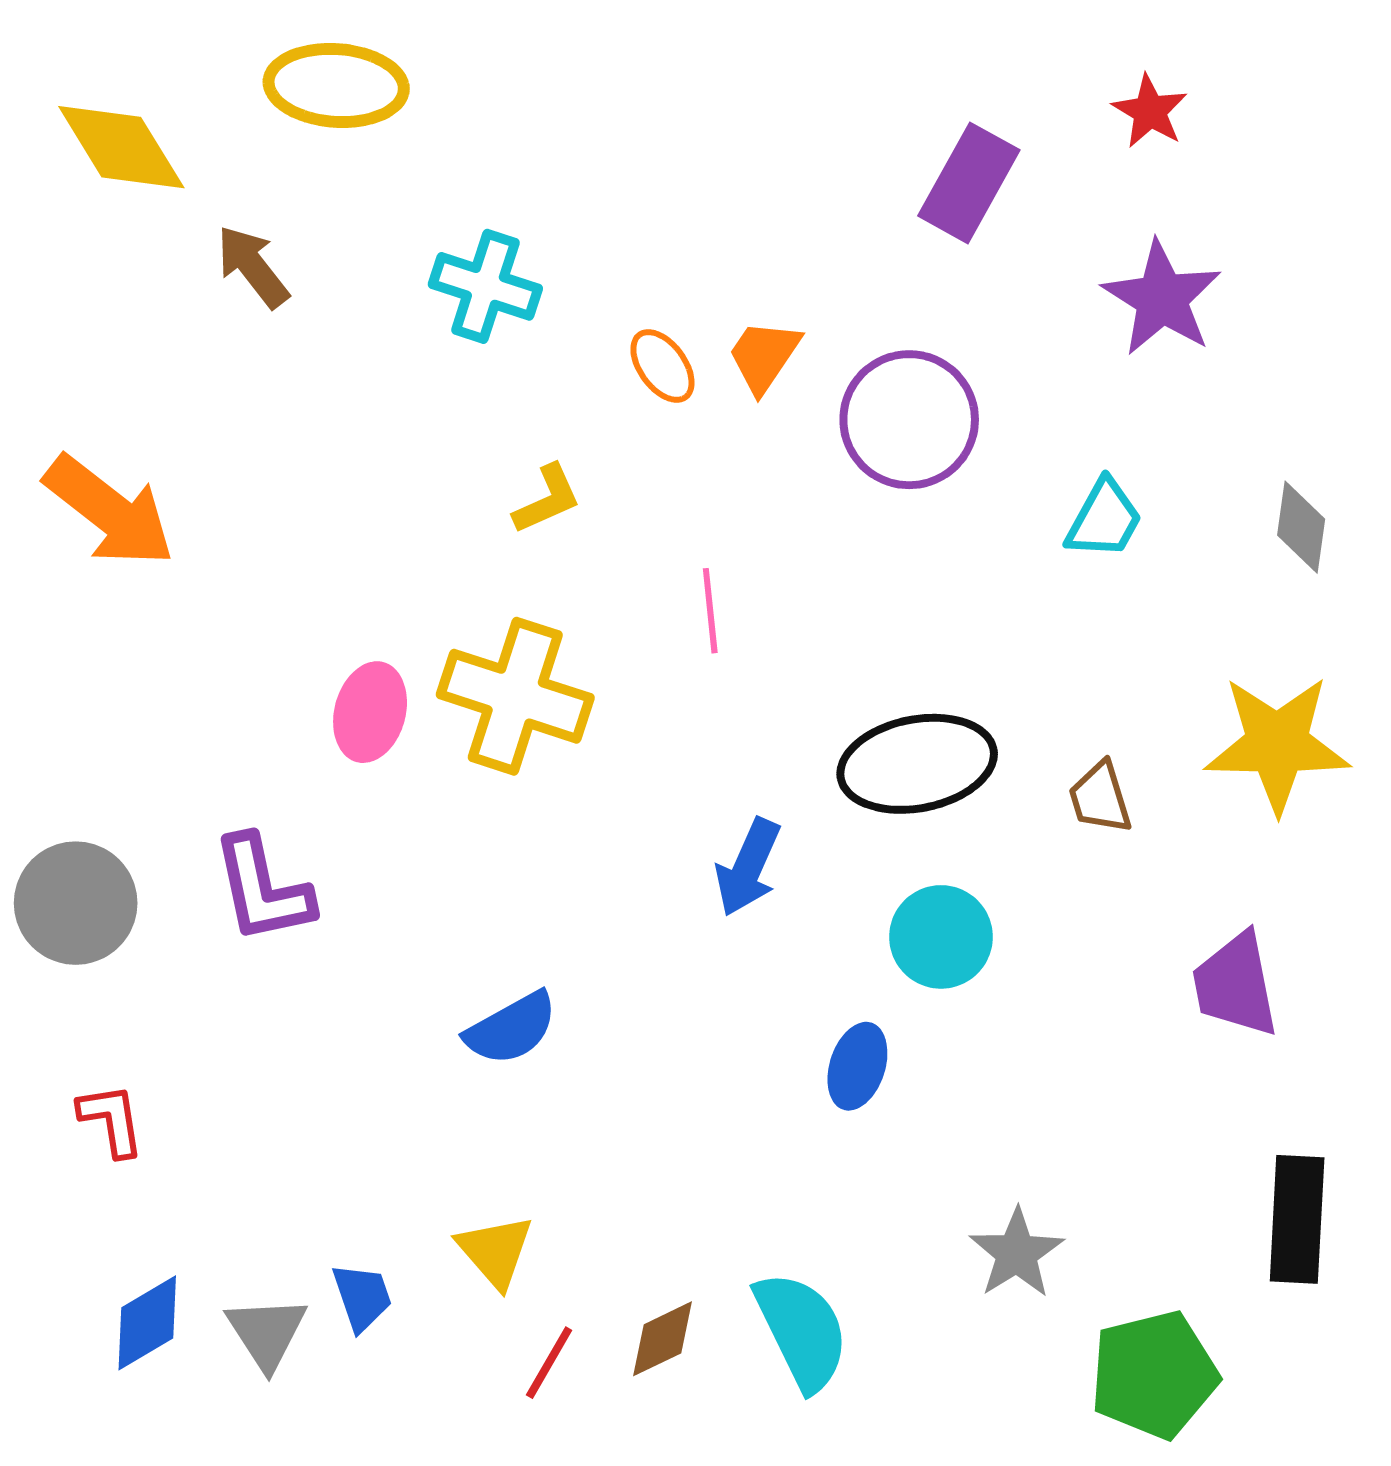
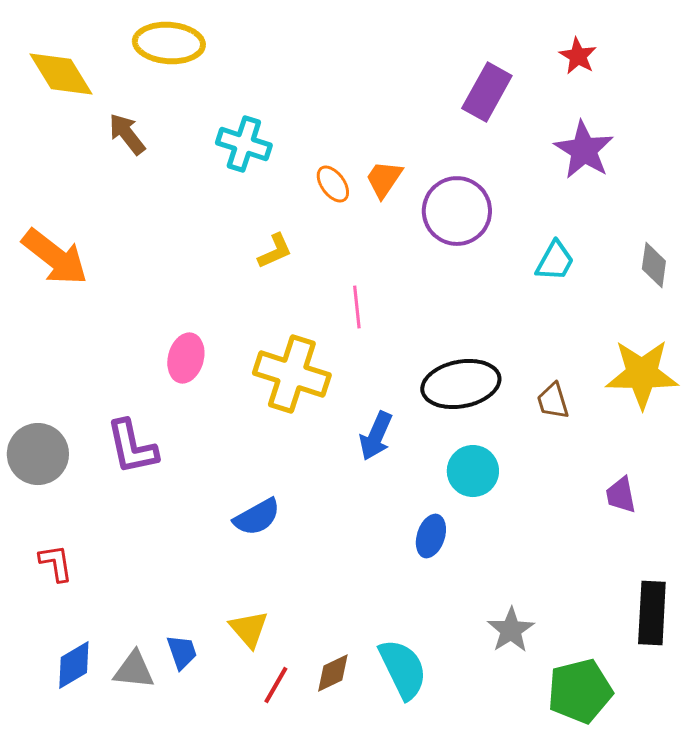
yellow cross: (515, 696) -> (292, 374), moved
purple trapezoid: (1235, 985) -> (621, 495), size x0.7
gray triangle: (267, 1333) -> (134, 670), turned -51

